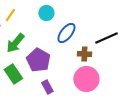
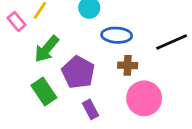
blue ellipse: (66, 33) -> (117, 35), turned 55
brown cross: (84, 54) -> (128, 65), moved

